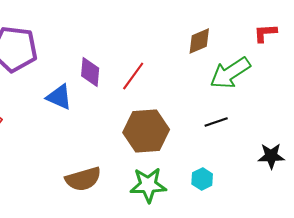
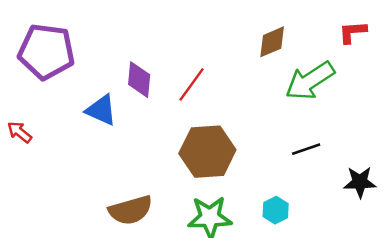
black line: (216, 122) -> (306, 149), moved

